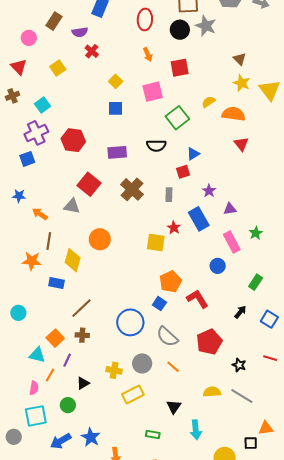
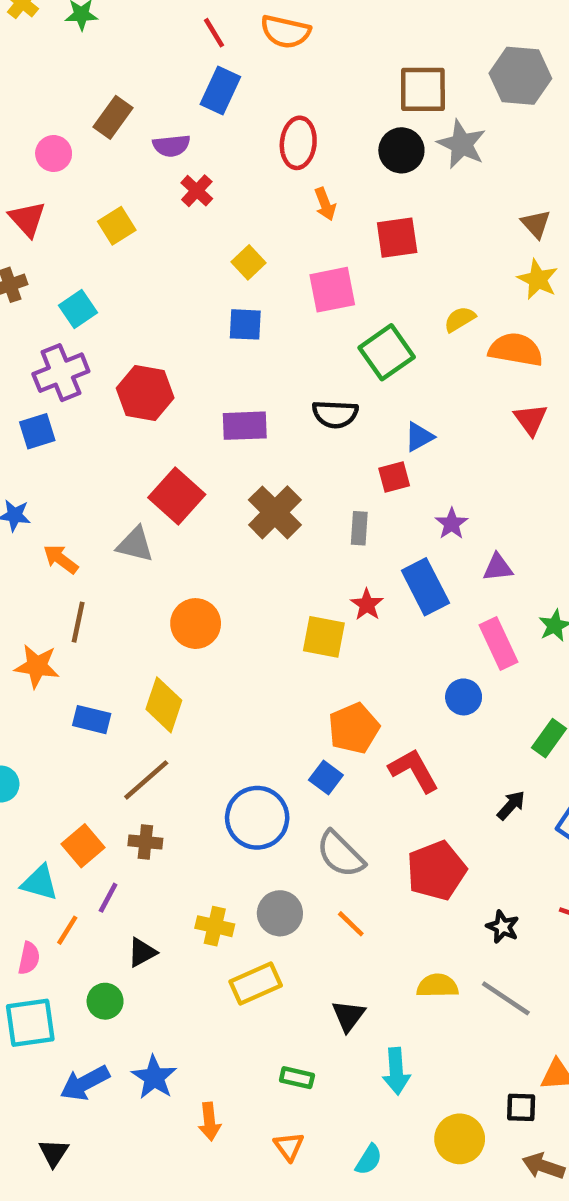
red ellipse: (145, 20) -> (298, 143), moved
yellow diamond: (73, 260) -> (164, 705), moved

